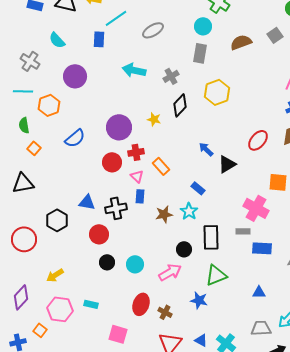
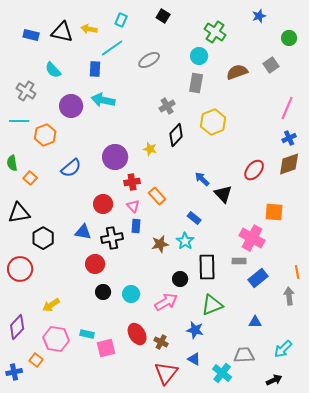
cyan arrow: (134, 70) -> (103, 100), moved
green semicircle: (24, 125) -> (12, 163), moved
red circle: (112, 162) -> (103, 204), moved
black triangle: (227, 164) -> (223, 194), turned -42
black hexagon: (57, 220) -> (43, 238), moved
blue rectangle: (262, 248) -> (258, 278), turned -42
red ellipse: (141, 304) -> (137, 334), turned -50
gray trapezoid: (261, 328) -> (244, 355), moved
pink square: (118, 334) -> (106, 348), moved, turned -30
blue triangle: (201, 340) -> (194, 359), moved

